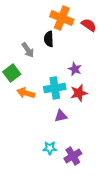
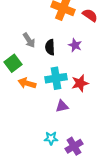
black semicircle: (49, 39) -> (50, 47), moved
purple star: (75, 69) -> (75, 45), moved

